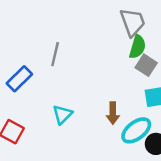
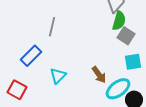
blue rectangle: (19, 79) -> (31, 56), moved
brown arrow: (113, 113) -> (99, 75), turned -36

